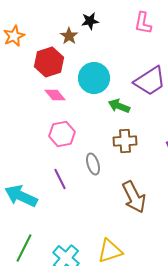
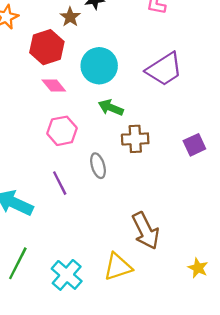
green arrow: (119, 106) -> (111, 108), moved
brown arrow: (134, 197) -> (146, 231), moved

